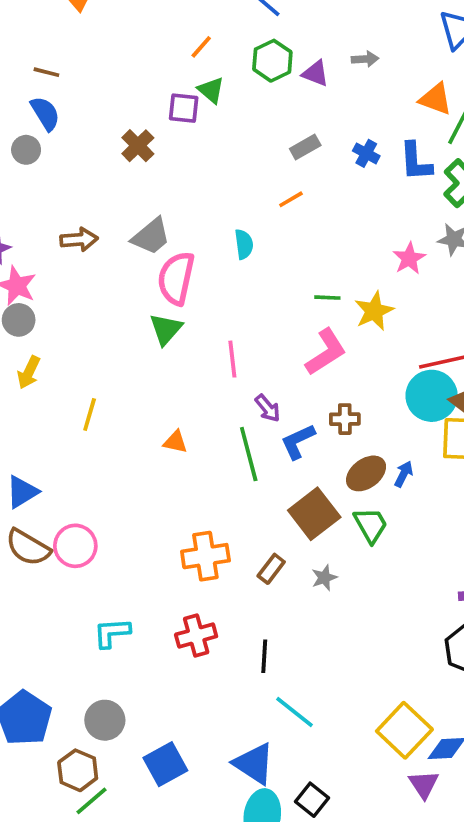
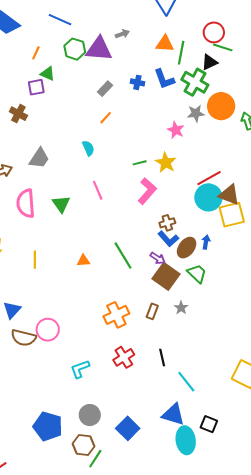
purple triangle: (315, 73) -> (99, 49), size x1.8
pink semicircle: (176, 278) -> (26, 203), moved
pink line: (232, 359) -> (98, 190), moved
purple arrow: (268, 408) -> (158, 258), moved
blue L-shape: (298, 441) -> (168, 239), moved, turned -90
cyan line: (295, 712) -> (186, 382), turned 30

